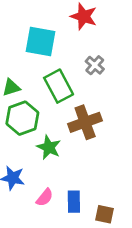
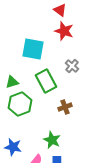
brown cross: (85, 122) -> (65, 107), size x0.6
green star: (49, 147) -> (52, 140), moved

